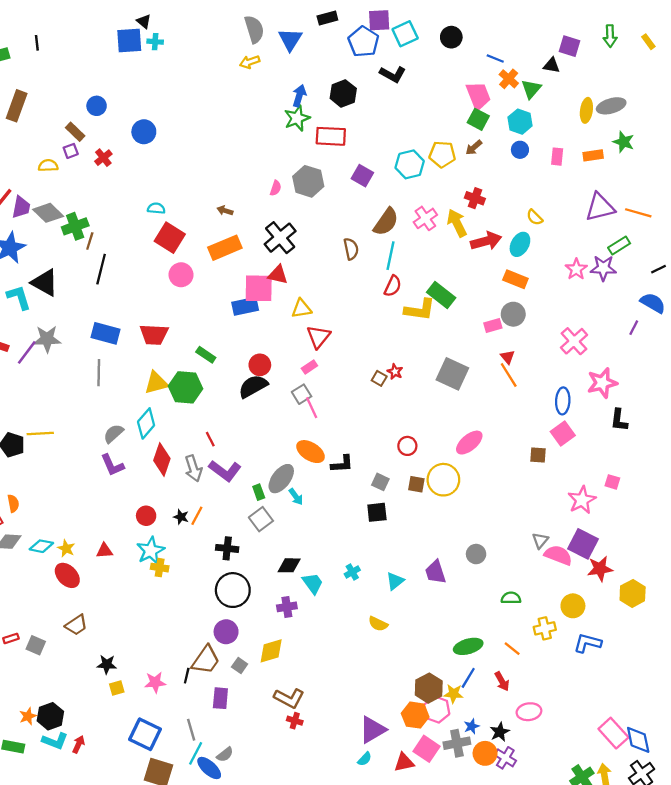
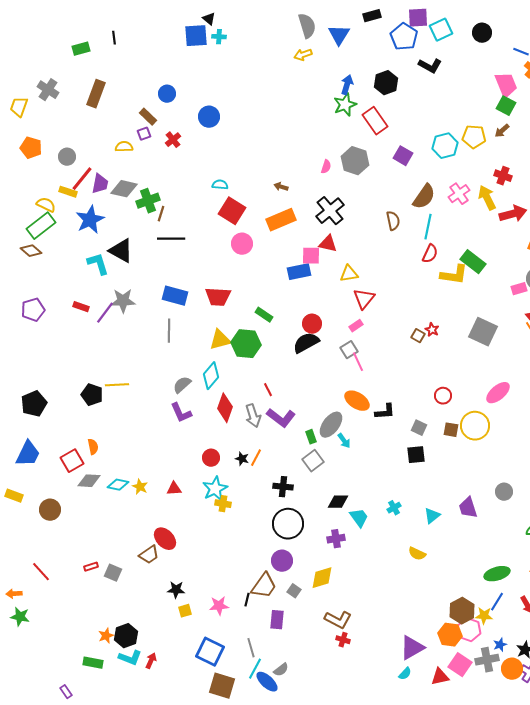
red rectangle: (331, 136) -> (375, 121), turned 52
gray diamond: (48, 213) -> (124, 189), turned -32
black line: (101, 269) -> (171, 239), turned 76
pink square: (259, 288) -> (311, 256), size x0.7
red ellipse: (67, 575) -> (165, 539), moved

